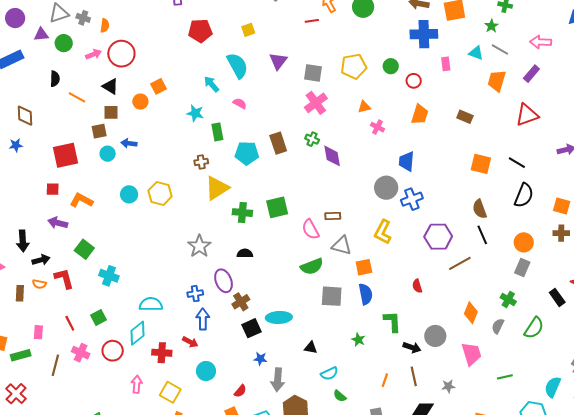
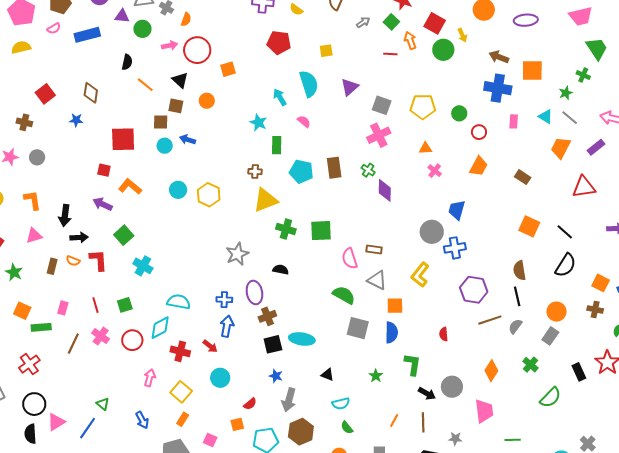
orange square: (159, 86) -> (228, 69), moved
green semicircle: (312, 266) -> (344, 295), turned -140
gray semicircle: (498, 326) -> (515, 326), moved

